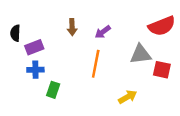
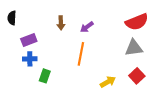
black semicircle: (15, 33) -> (12, 18), moved
gray triangle: (141, 54) -> (134, 48), moved
red square: (162, 70) -> (137, 76), moved, turned 35

